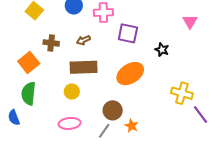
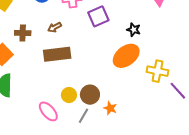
purple square: (128, 33) -> (98, 16), turned -30
orange ellipse: (130, 74) -> (126, 56), moved
yellow circle: (72, 92) -> (69, 95), moved
pink ellipse: (70, 123) -> (48, 111), turned 60

